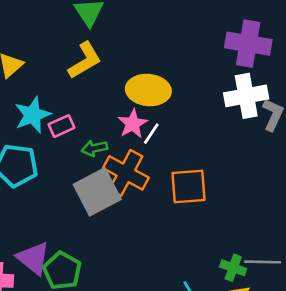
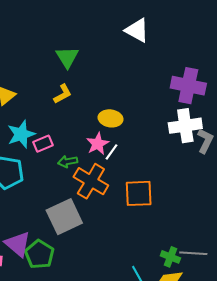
yellow L-shape: (85, 60) -> (63, 94), size x0.7
yellow ellipse: (148, 90) -> (111, 118), size x0.7
gray square: (97, 192) -> (64, 217), moved

